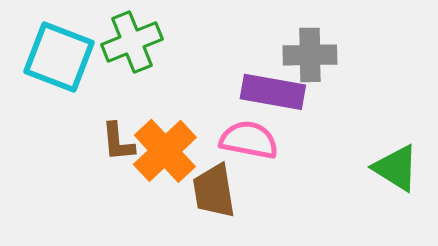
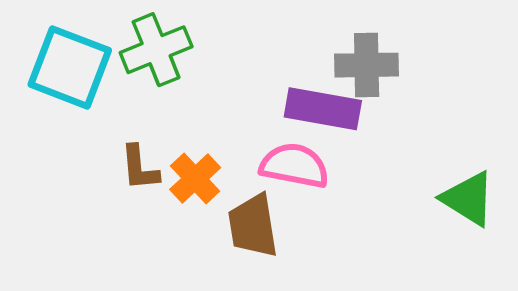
orange cross: (165, 151) -> (195, 179), size x0.7

